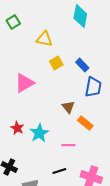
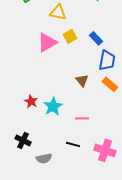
pink triangle: (24, 83) -> (47, 42), moved
orange rectangle: (85, 123) -> (110, 84), moved
black line: (59, 171) -> (73, 144), turned 32

